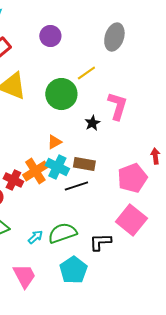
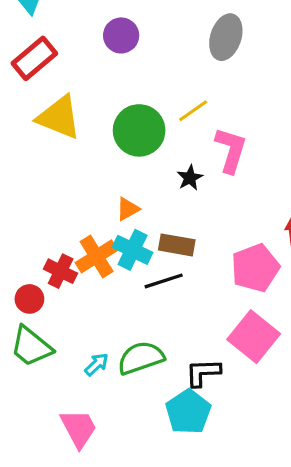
yellow line: (86, 73) -> (193, 111), moved
cyan pentagon: (73, 270) -> (188, 412), moved

